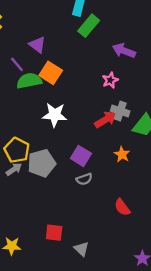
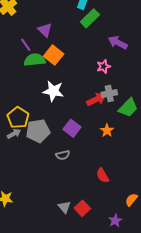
gray cross: (120, 111) -> (109, 94), turned -35
gray semicircle: (84, 179) -> (63, 155), moved
red square: (54, 233) -> (82, 208), moved, turned 35

